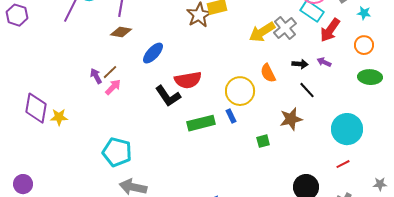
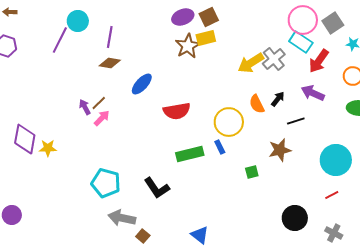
purple arrow: (324, 62) -> (313, 93), size x1.6
black arrow: (300, 64) -> (278, 99), moved, turned -56
black line: (307, 90) -> (296, 121), turned -66
black L-shape: (168, 96) -> (157, 188), moved

